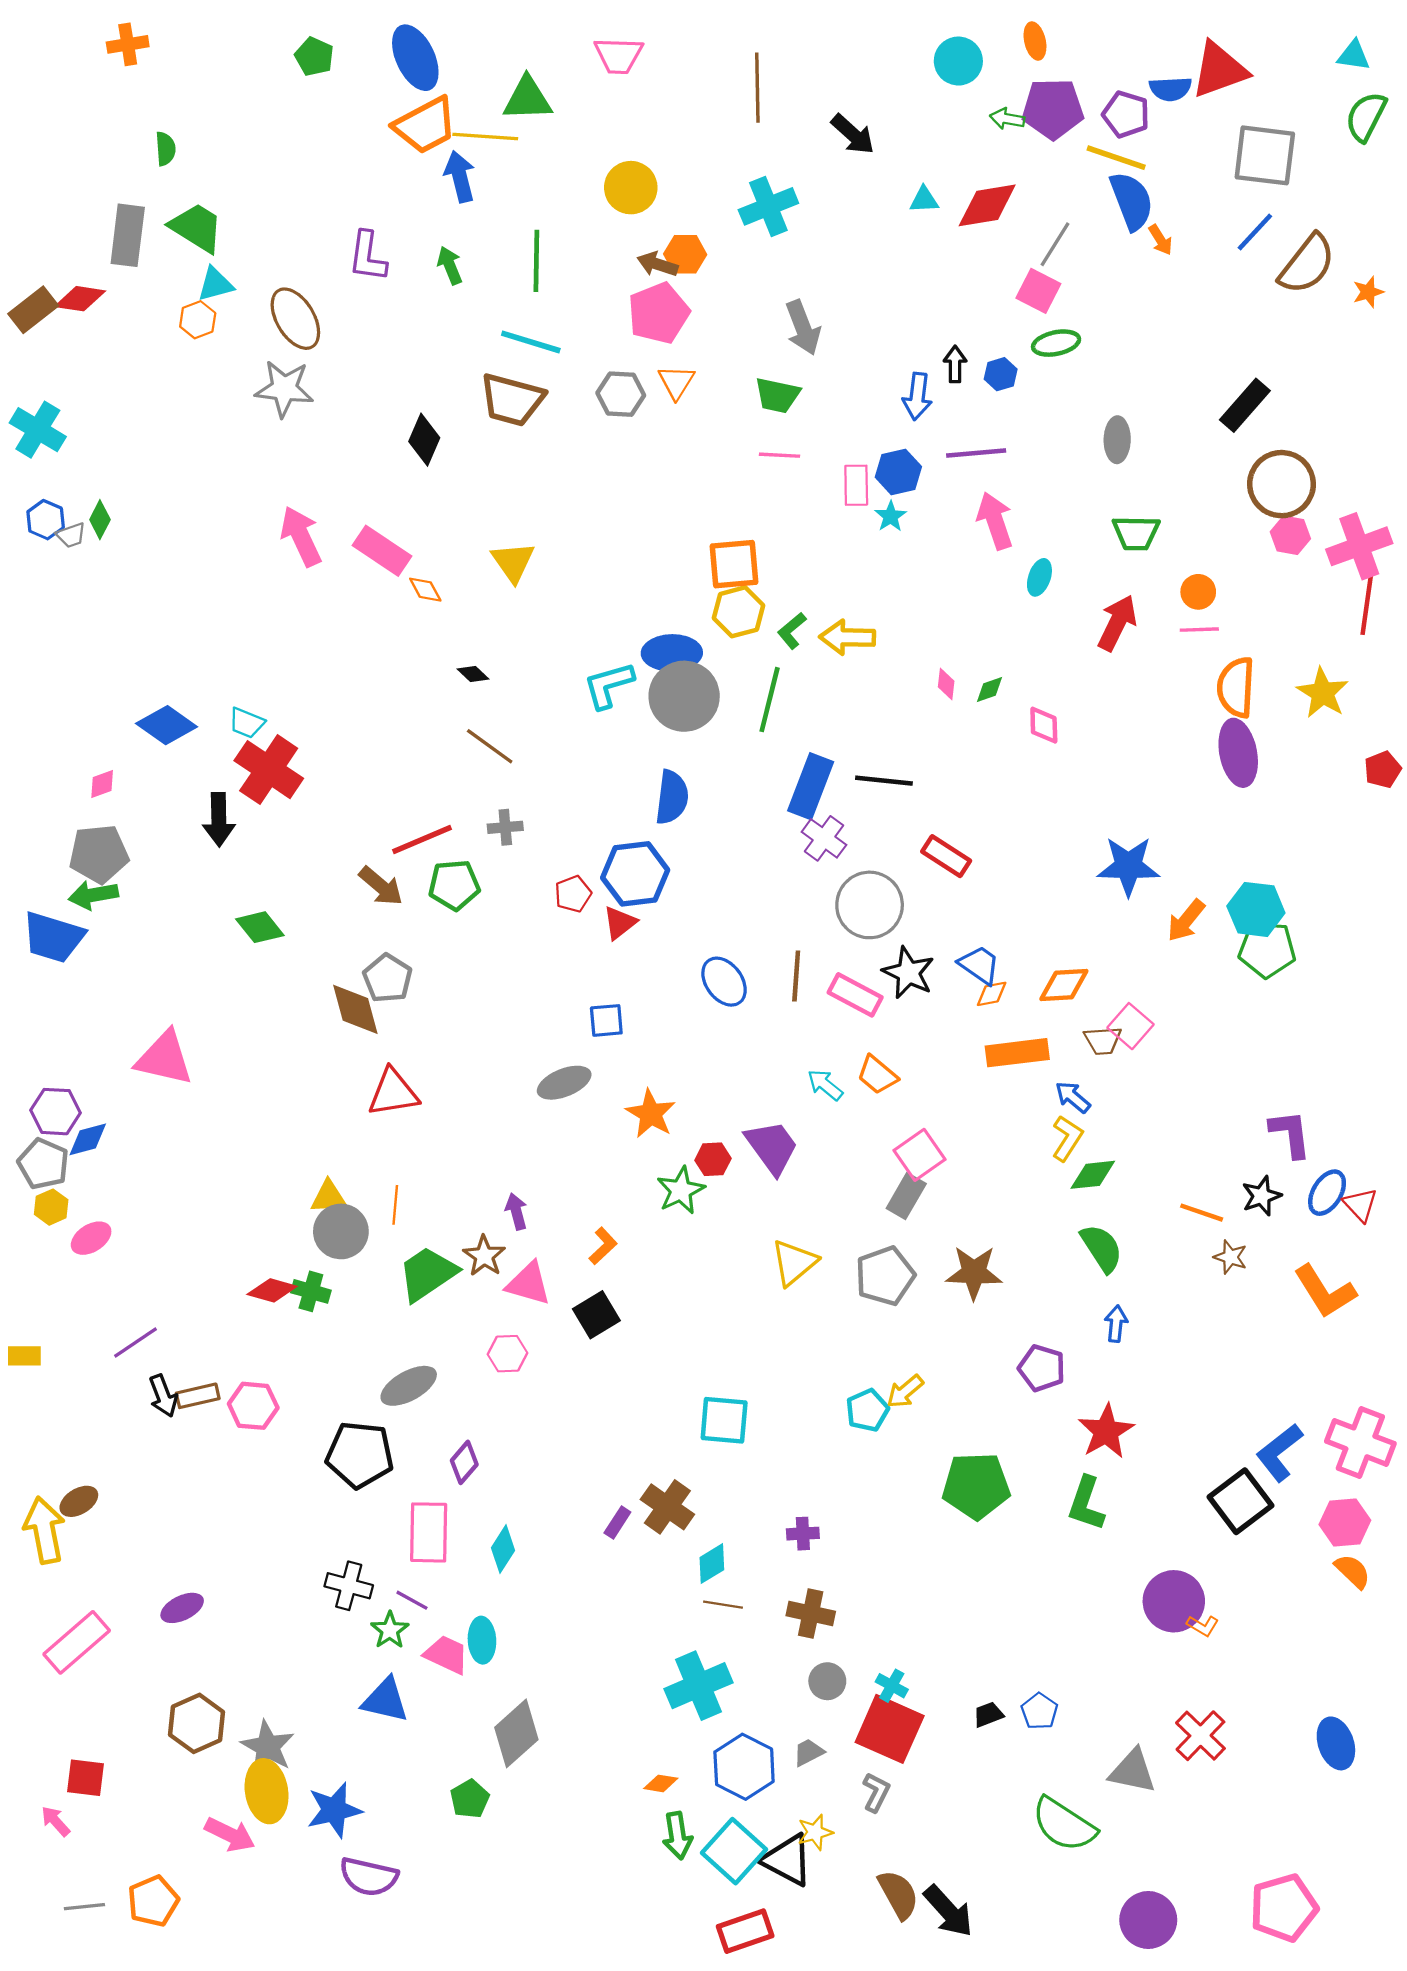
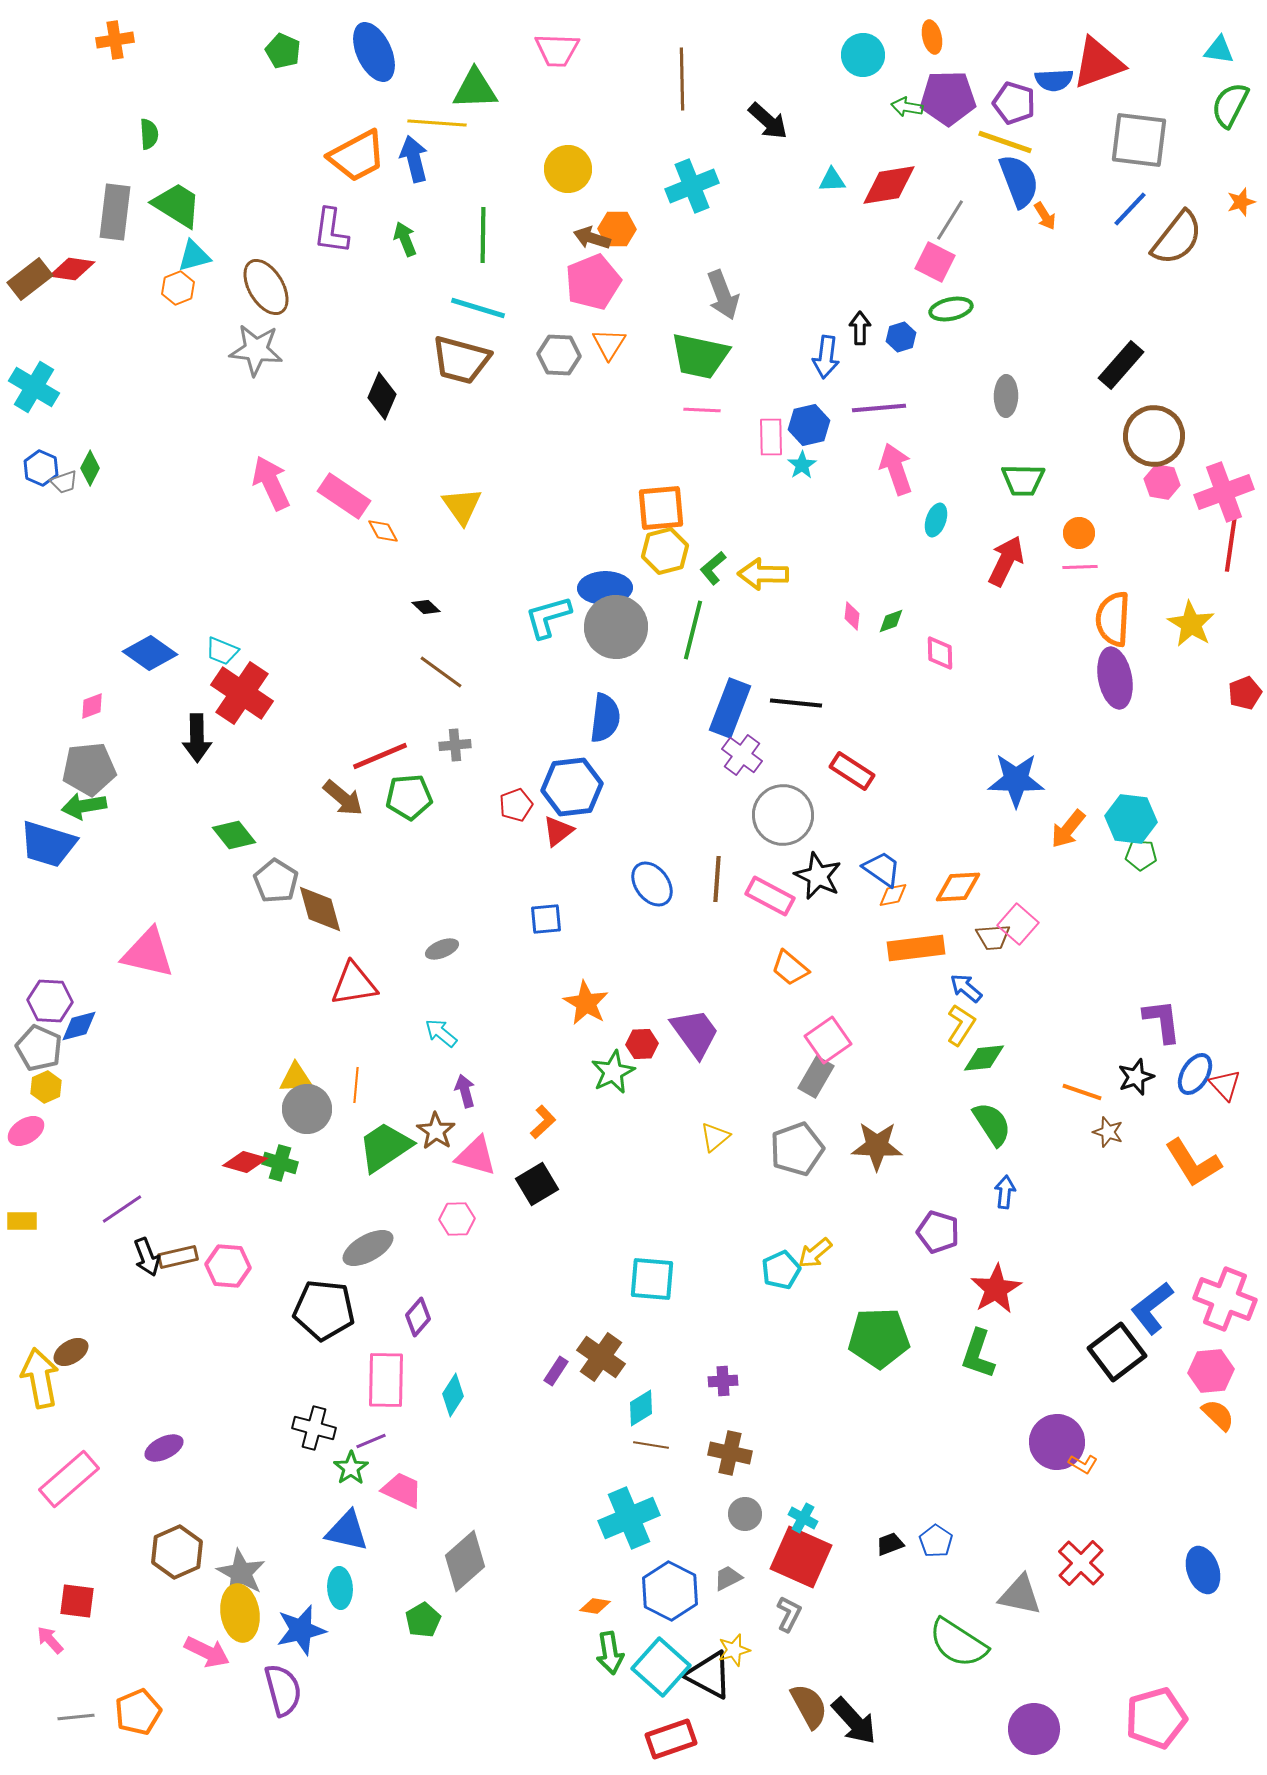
orange trapezoid: (425, 125) -> (357, 156), moved
orange star: (1368, 292) -> (1241, 202), moved
green trapezoid: (777, 395) -> (700, 356), size x1.4
green pentagon: (1267, 949) -> (1141, 855), size x0.6
gray pentagon: (388, 978) -> (276, 881), moved
gray ellipse: (564, 1083) -> (442, 949), moved, size x0.7
cyan arrow: (825, 1085) -> (441, 1033), moved
pink ellipse: (91, 1238) -> (26, 1131), moved
yellow triangle: (794, 1263) -> (715, 1137), size x0.7
purple line: (412, 1600) -> (371, 1441), turned -52
cyan ellipse: (482, 1640) -> (340, 1588), moved
purple semicircle: (369, 1877) -> (283, 1690), moved, turned -118

